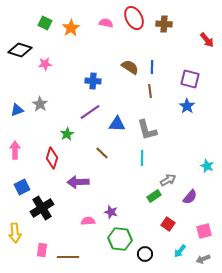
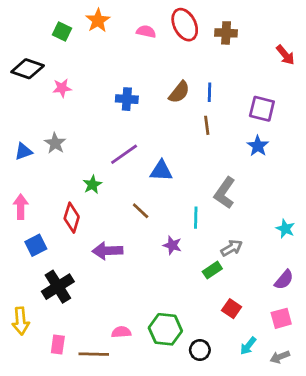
orange star: (71, 28) -> (98, 20), moved
brown semicircle: (130, 67) -> (179, 92), turned 96
blue cross: (93, 81) -> (127, 99), moved
gray L-shape: (147, 130) -> (225, 193), moved, turned 50
blue square: (22, 187) -> (36, 245), moved
purple semicircle: (190, 197) -> (284, 280), moved
purple star: (111, 212) -> (172, 245), moved
pink semicircle: (88, 221) -> (121, 332), moved

